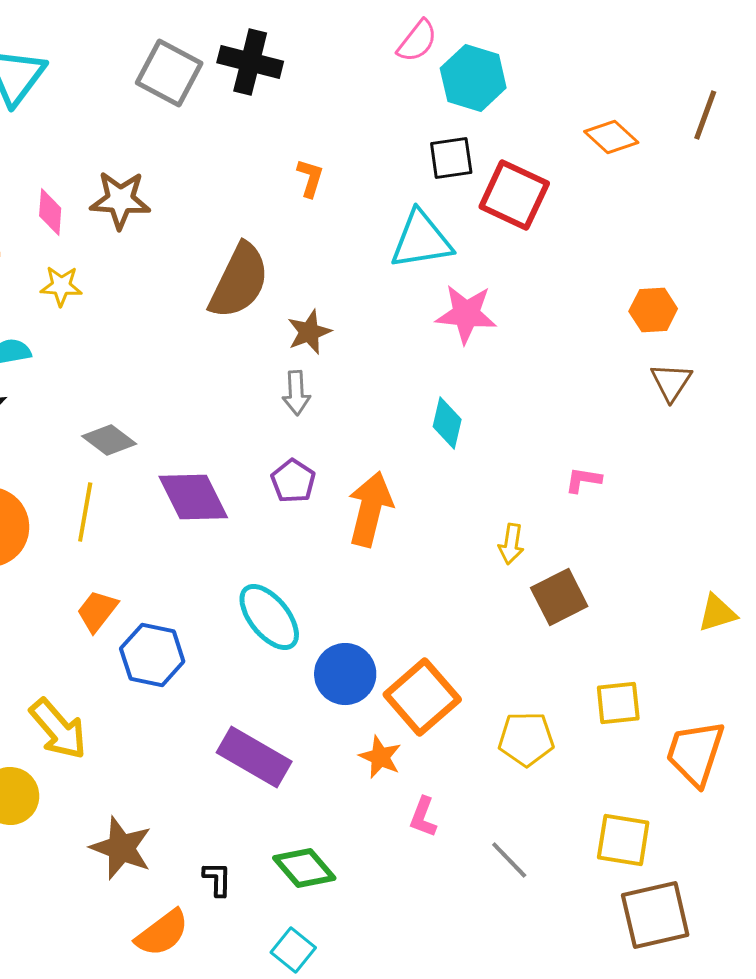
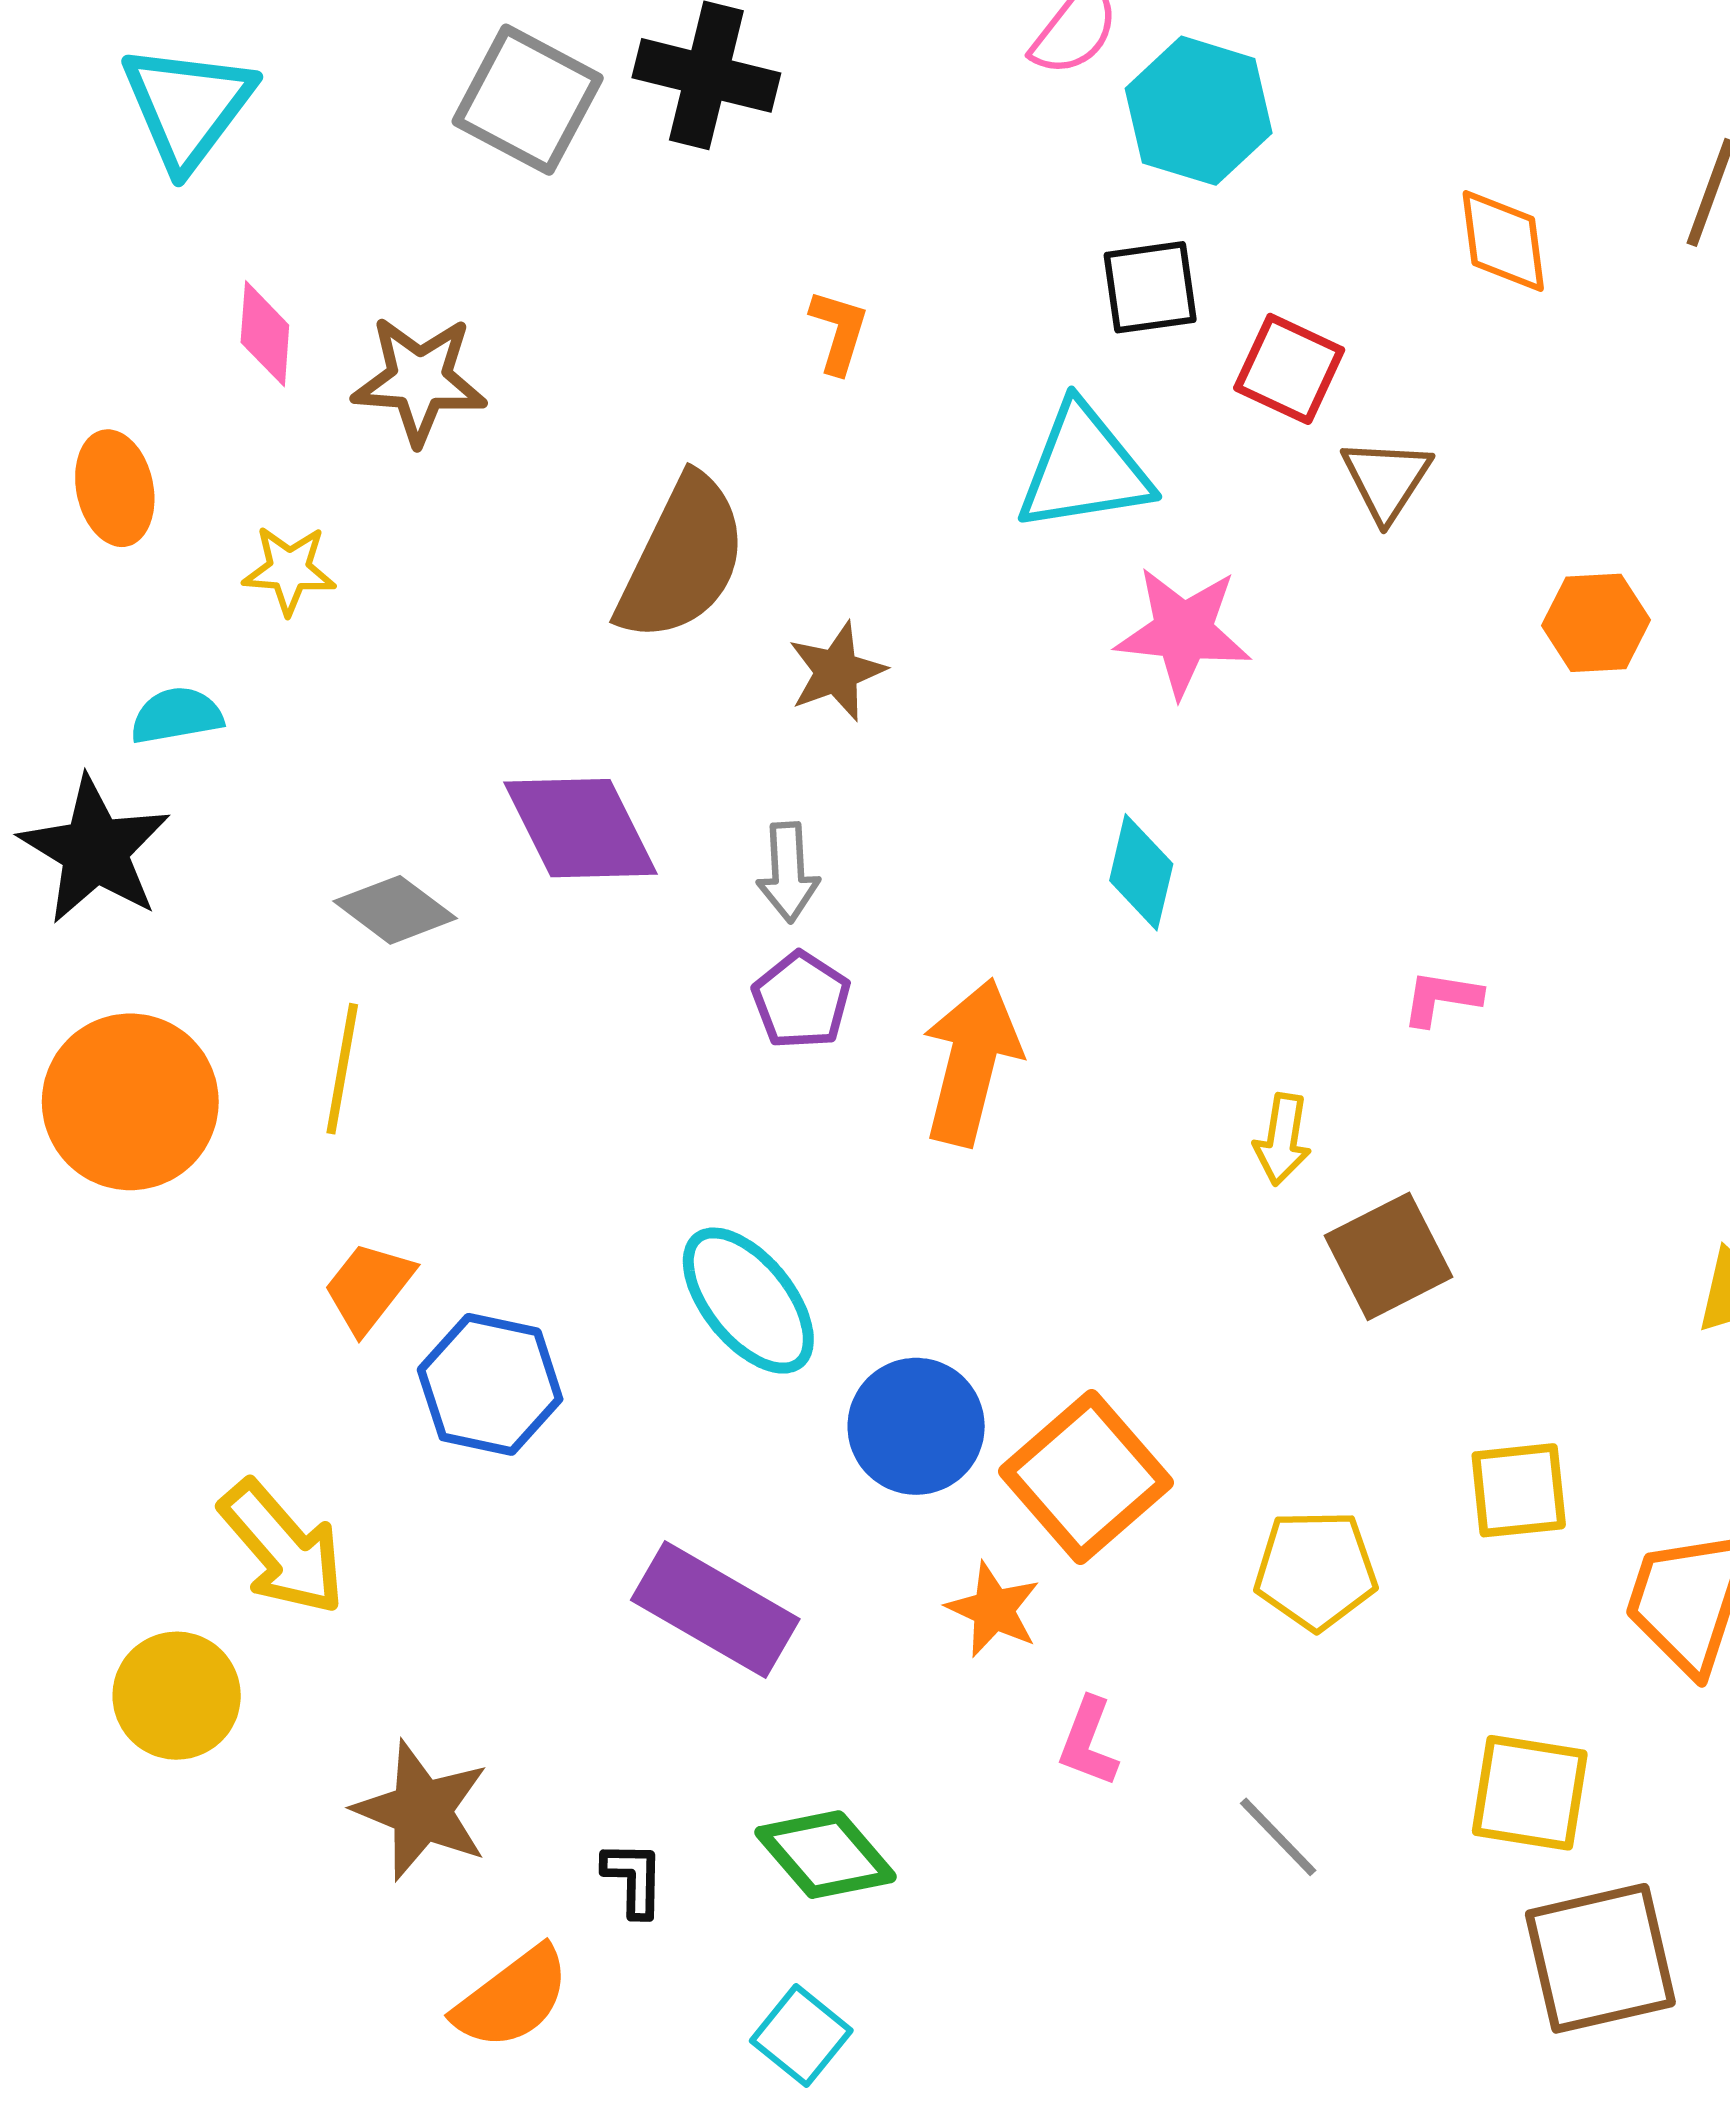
orange diamond: (611, 137) -> (1503, 241), turned 40
red square: (514, 195) -> (1289, 369), size x0.7
pink diamond: (50, 212) -> (265, 334), moved
brown triangle: (671, 382) -> (1386, 479), moved
gray arrow: (296, 393) -> (788, 872), moved
purple diamond: (193, 497) -> (581, 828), moved

